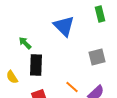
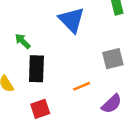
orange line: (72, 87) -> (82, 86), moved, turned -64

